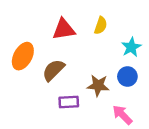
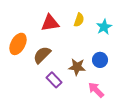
cyan star: (131, 47) -> (104, 27), moved
purple rectangle: (69, 102) -> (54, 80), turned 49

